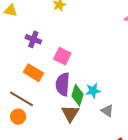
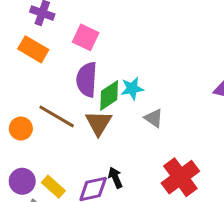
orange rectangle: (33, 73) -> (33, 49), moved
green diamond: (78, 95) -> (109, 95), turned 40
brown line: (21, 99) -> (57, 116), moved

